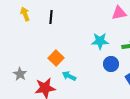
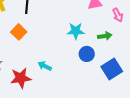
orange square: (56, 58) -> (19, 32), moved

